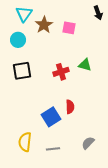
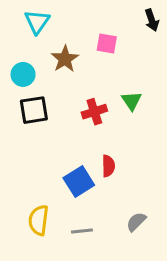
brown star: (44, 25) -> (65, 59), moved
cyan circle: (18, 40) -> (23, 74), moved
green triangle: (85, 65) -> (132, 101), turned 40

